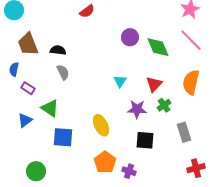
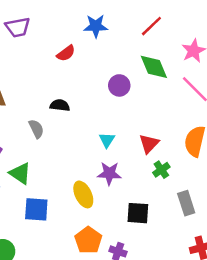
green diamond: (158, 47) -> (154, 67), moved
black semicircle: (58, 50) -> (60, 105), moved
purple star: (137, 109) -> (109, 173), moved

